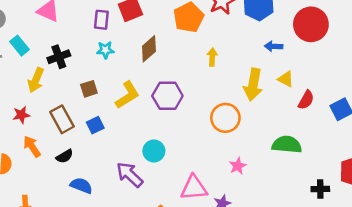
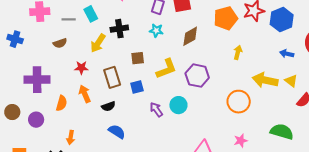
yellow arrow: (253, 85) -> (265, 80), turned 80
cyan circle: (154, 151) -> (178, 105), moved
purple arrow: (130, 175) -> (156, 110), moved, size x0.7

